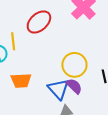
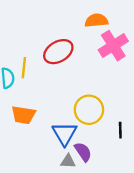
purple semicircle: (74, 86) -> (83, 152), moved

